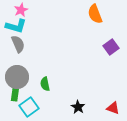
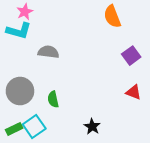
gray semicircle: (18, 44) -> (48, 52), moved, turned -60
green rectangle: (15, 94) -> (14, 129), moved, turned 56
red triangle: (113, 108) -> (134, 92), moved

